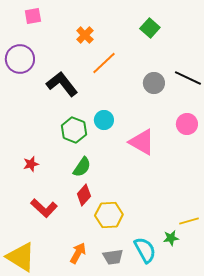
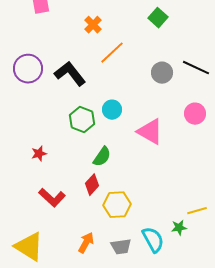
purple circle: (20, 59) -> (28, 69), moved
green semicircle: (82, 167) -> (102, 157), moved

